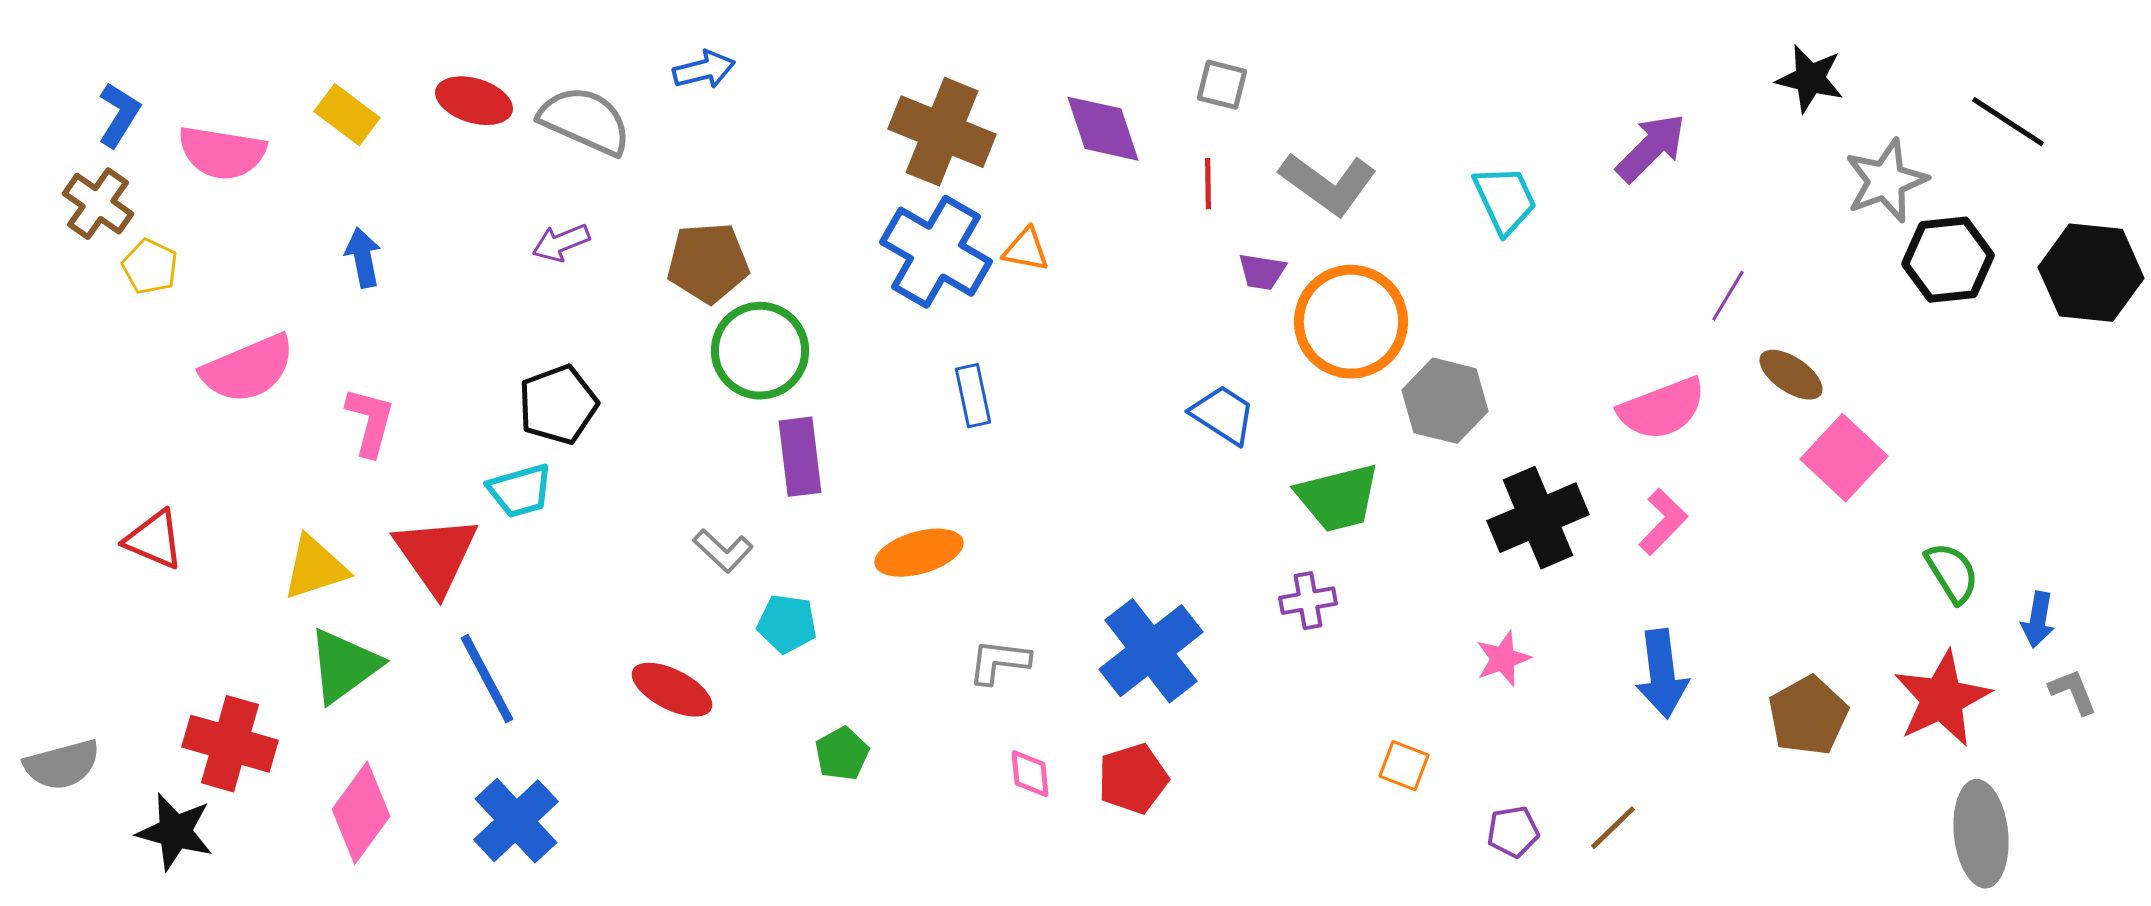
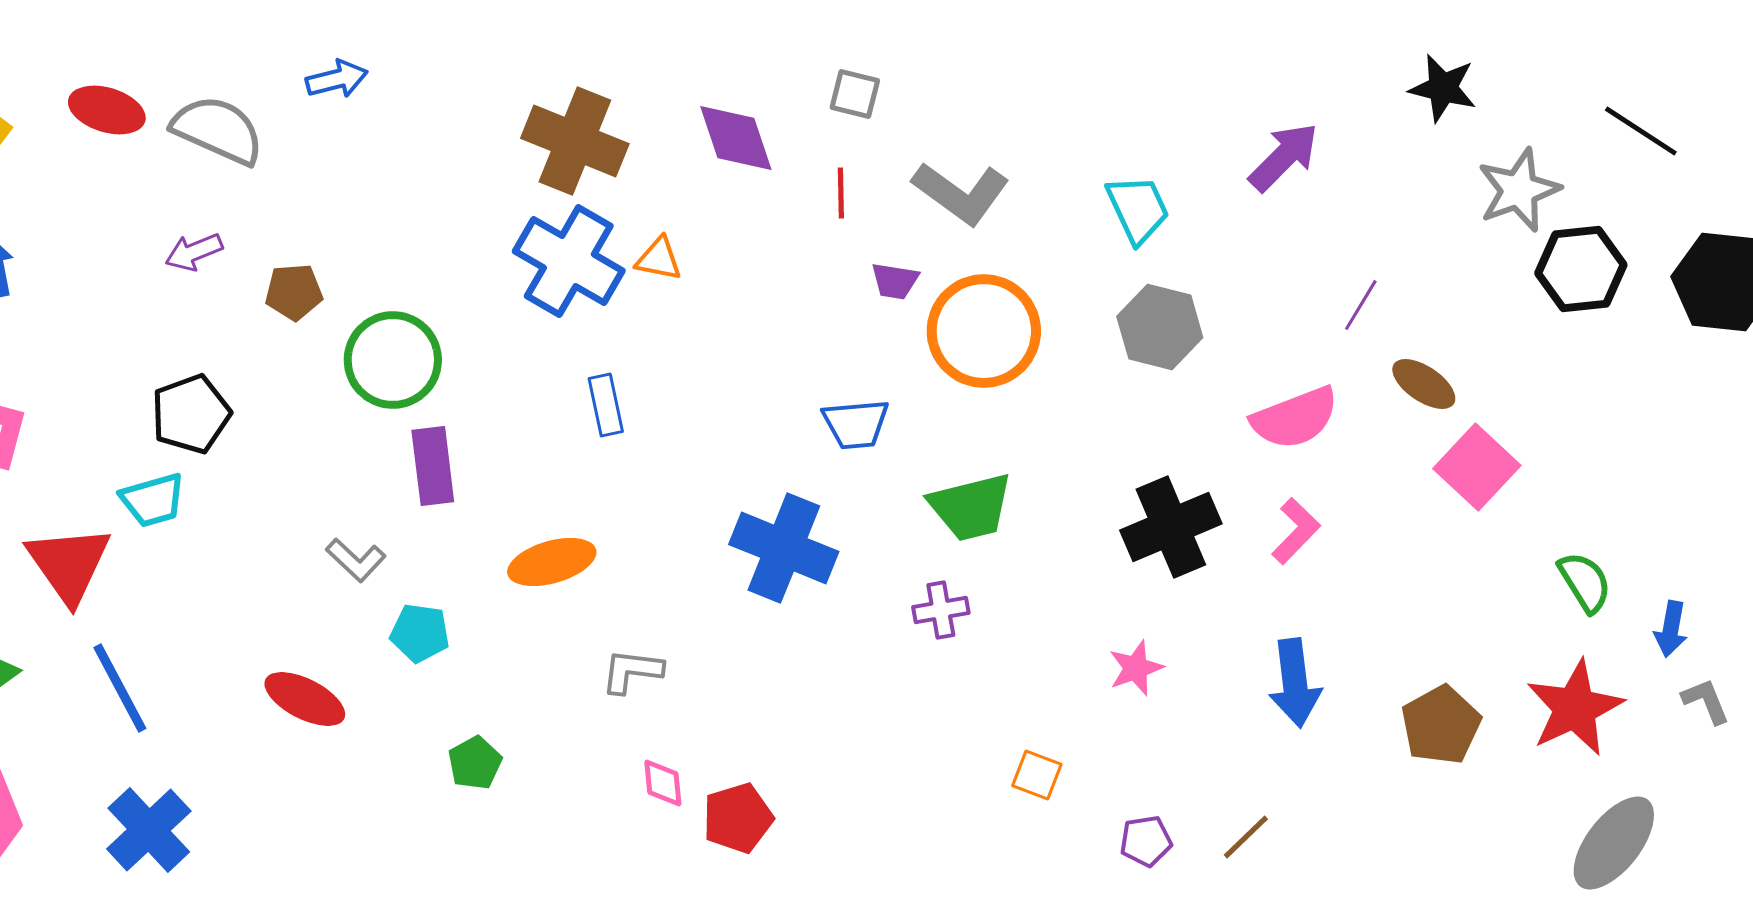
brown pentagon: (708, 263) -> (294, 292), moved, size x0.7
gray hexagon: (1445, 401) -> (1160, 327), moved
blue trapezoid: (1223, 415) -> (856, 424), turned 142
blue cross: (1151, 651) -> (784, 548), moved, turned -30
red pentagon: (1133, 779) -> (738, 818), moved
gray ellipse: (1981, 834) -> (1614, 843), turned 44

